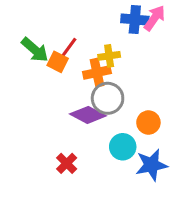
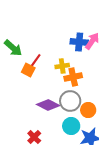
green arrow: (35, 50) -> (13, 48), moved
orange cross: (97, 73) -> (73, 77), moved
gray circle: (108, 98) -> (70, 101), moved

